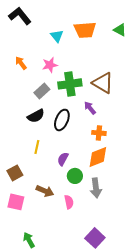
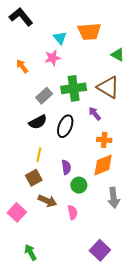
green triangle: (120, 30) -> (118, 55), moved
pink star: (50, 65) -> (53, 58), moved
purple semicircle: (63, 159) -> (66, 167), turned 144
brown square: (15, 173) -> (34, 178), moved
gray arrow: (96, 188) -> (114, 198), moved
pink square: (16, 202) -> (17, 212), turned 30

